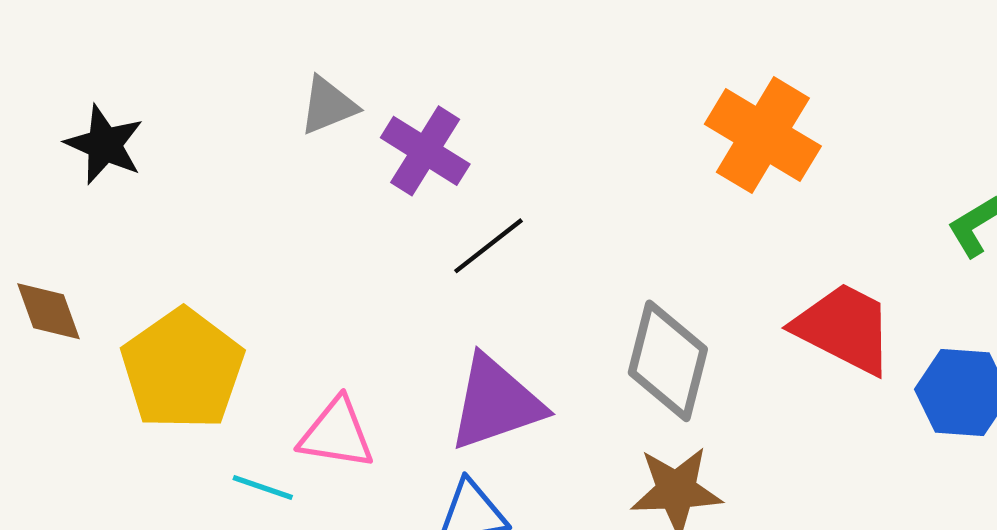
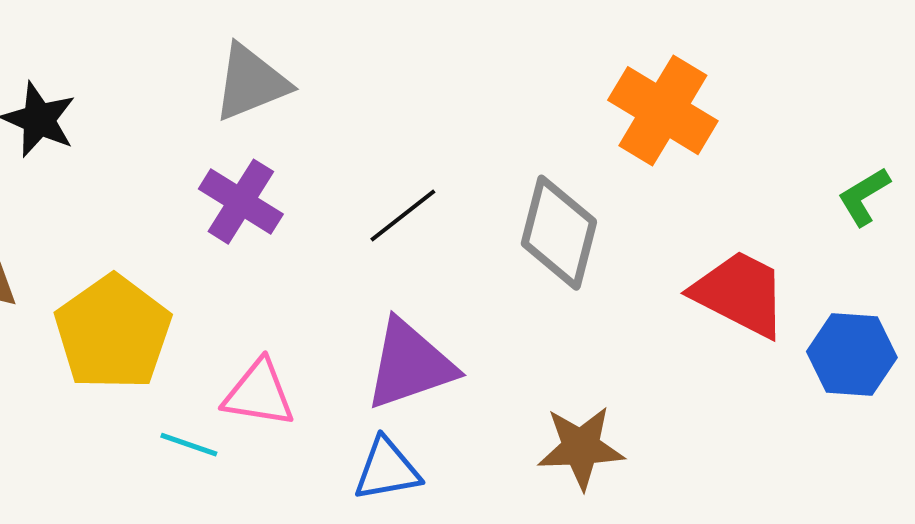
gray triangle: (328, 106) -> (251, 83), size x1.4
purple cross: (425, 151) -> (241, 202), moved
gray diamond: (668, 361) -> (559, 233), moved

